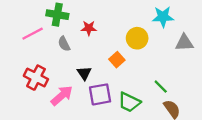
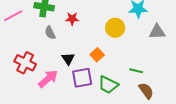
pink line: (33, 34) -> (13, 16), moved
orange square: (117, 60) -> (97, 55), moved
green line: (161, 87) -> (136, 71), turned -32

